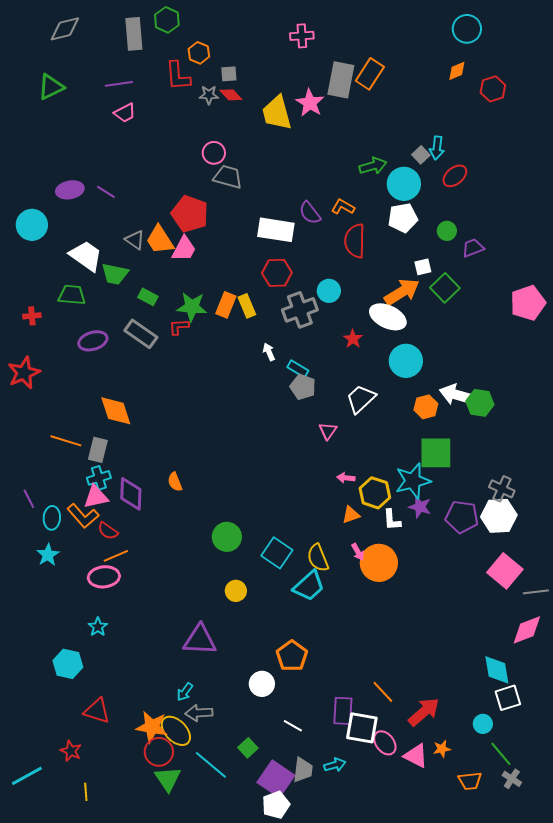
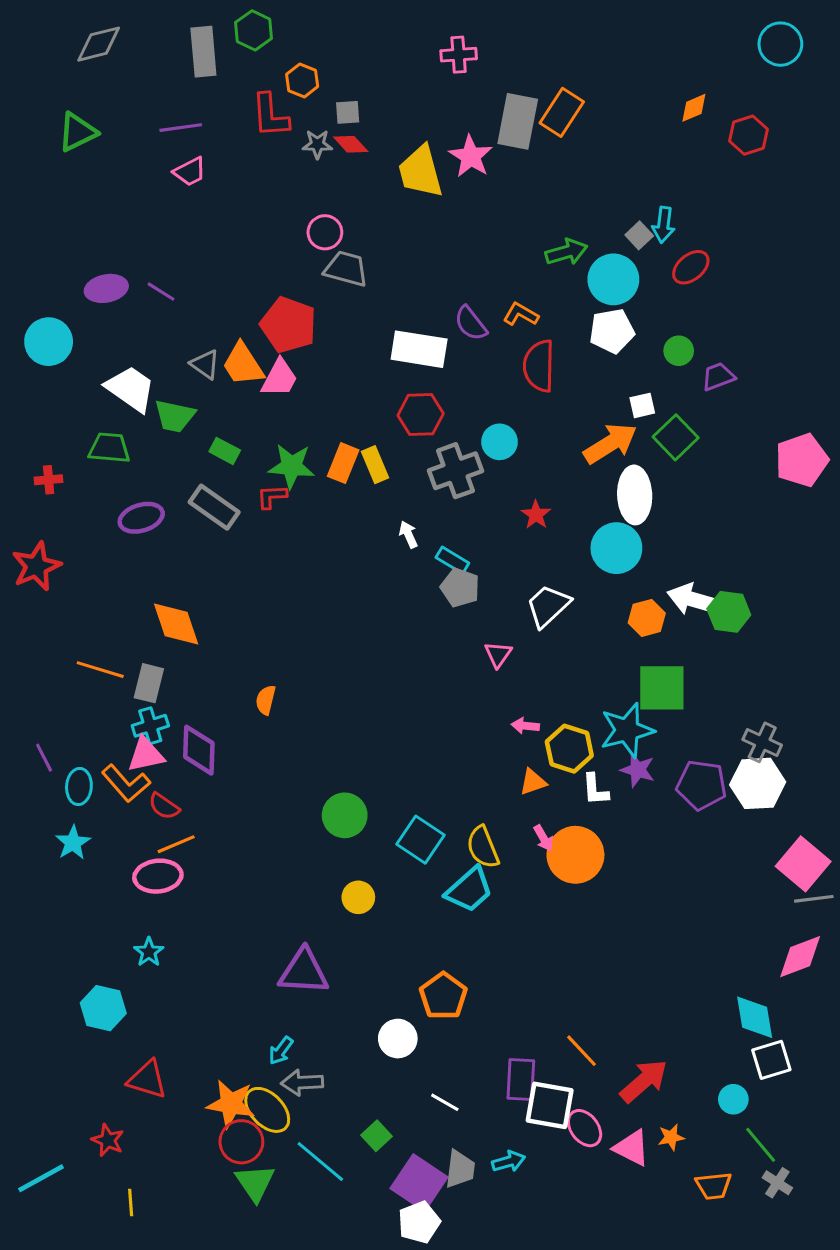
cyan circle: (467, 29) -> (780, 44), moved
white ellipse: (388, 317) -> (635, 495), moved, turned 63
orange semicircle: (175, 482) -> (266, 700), moved, turned 36
pink square: (505, 571) -> (803, 864), moved

